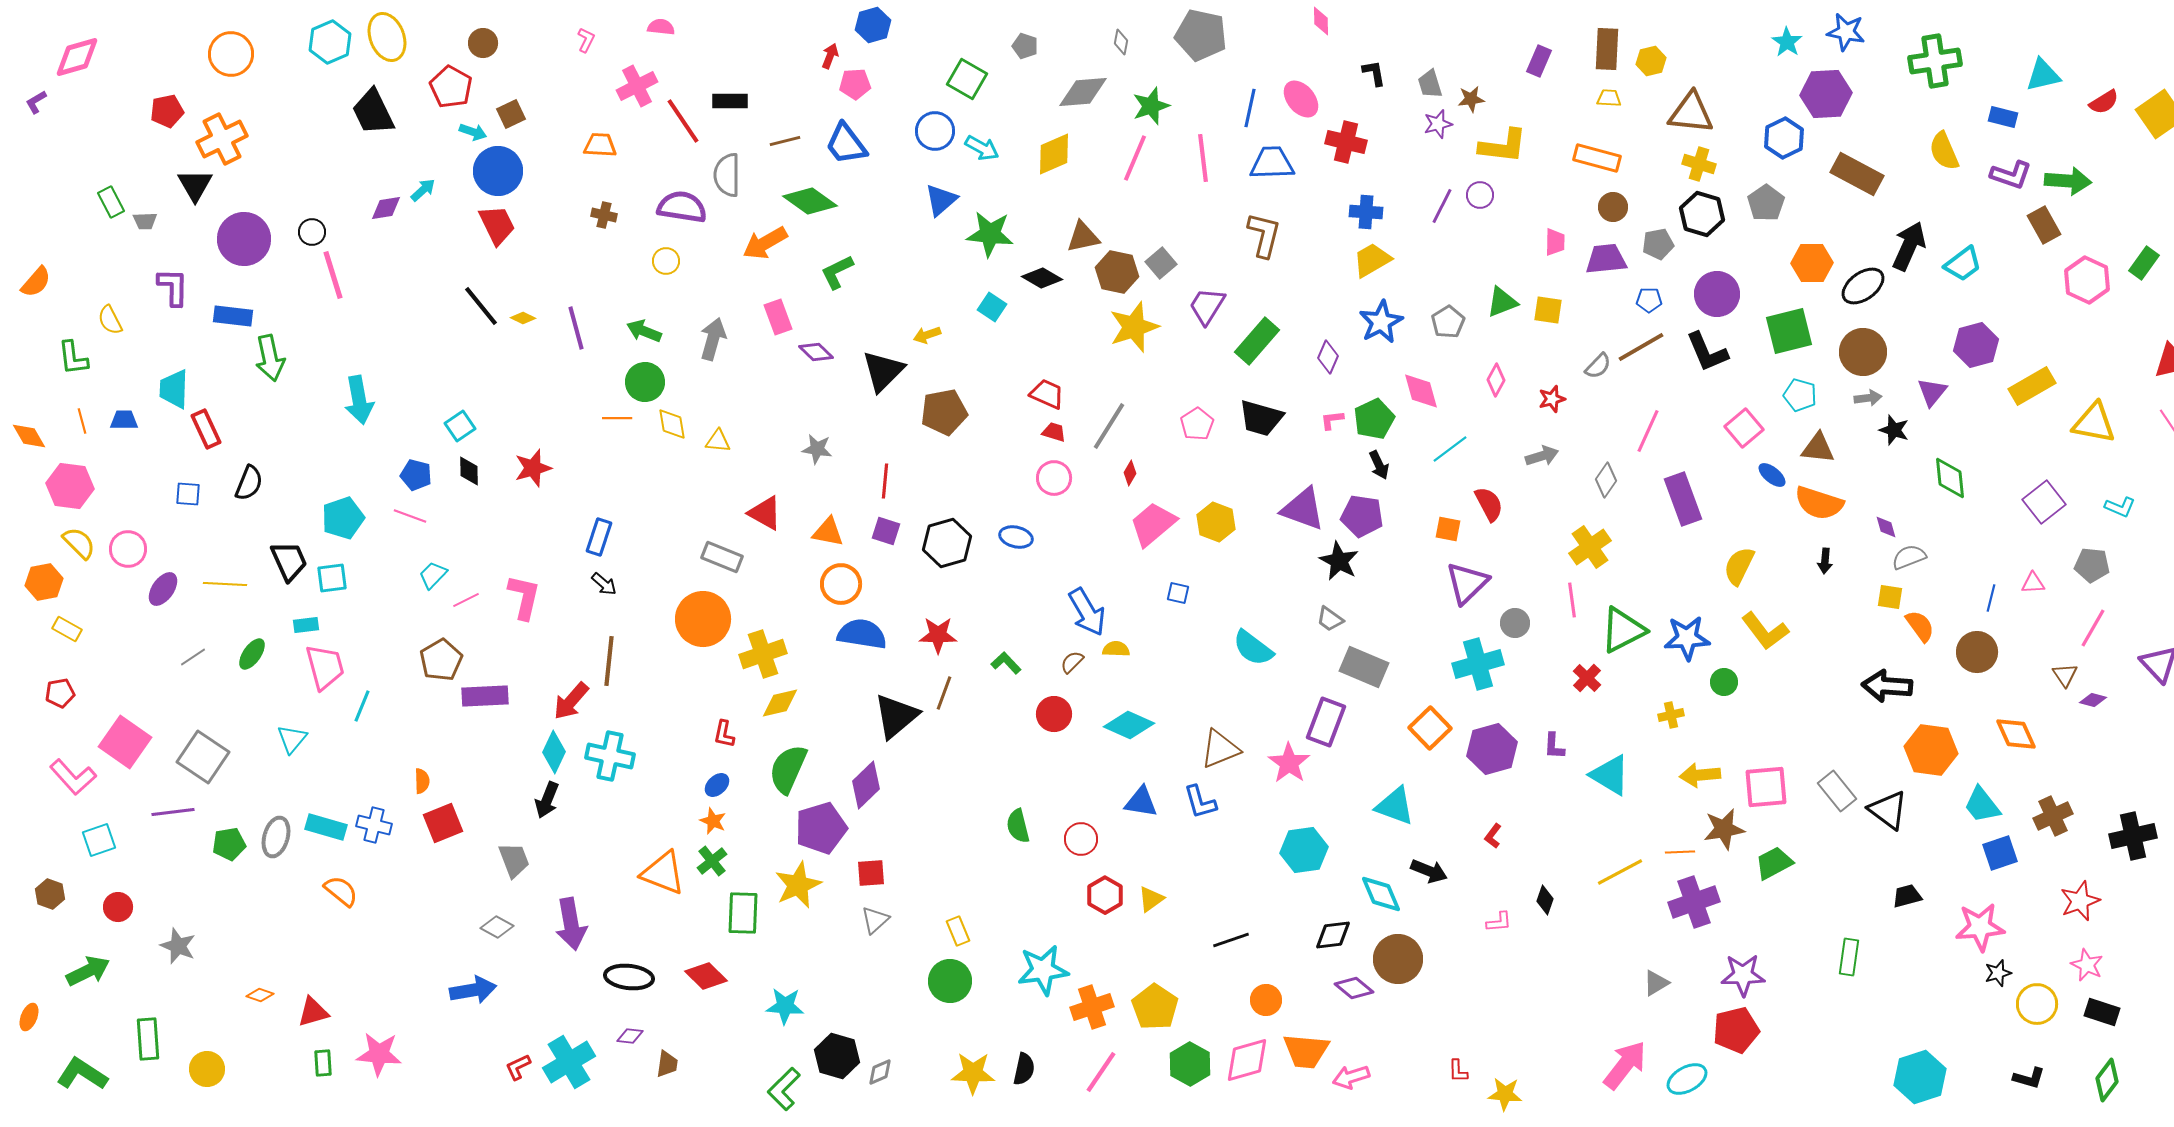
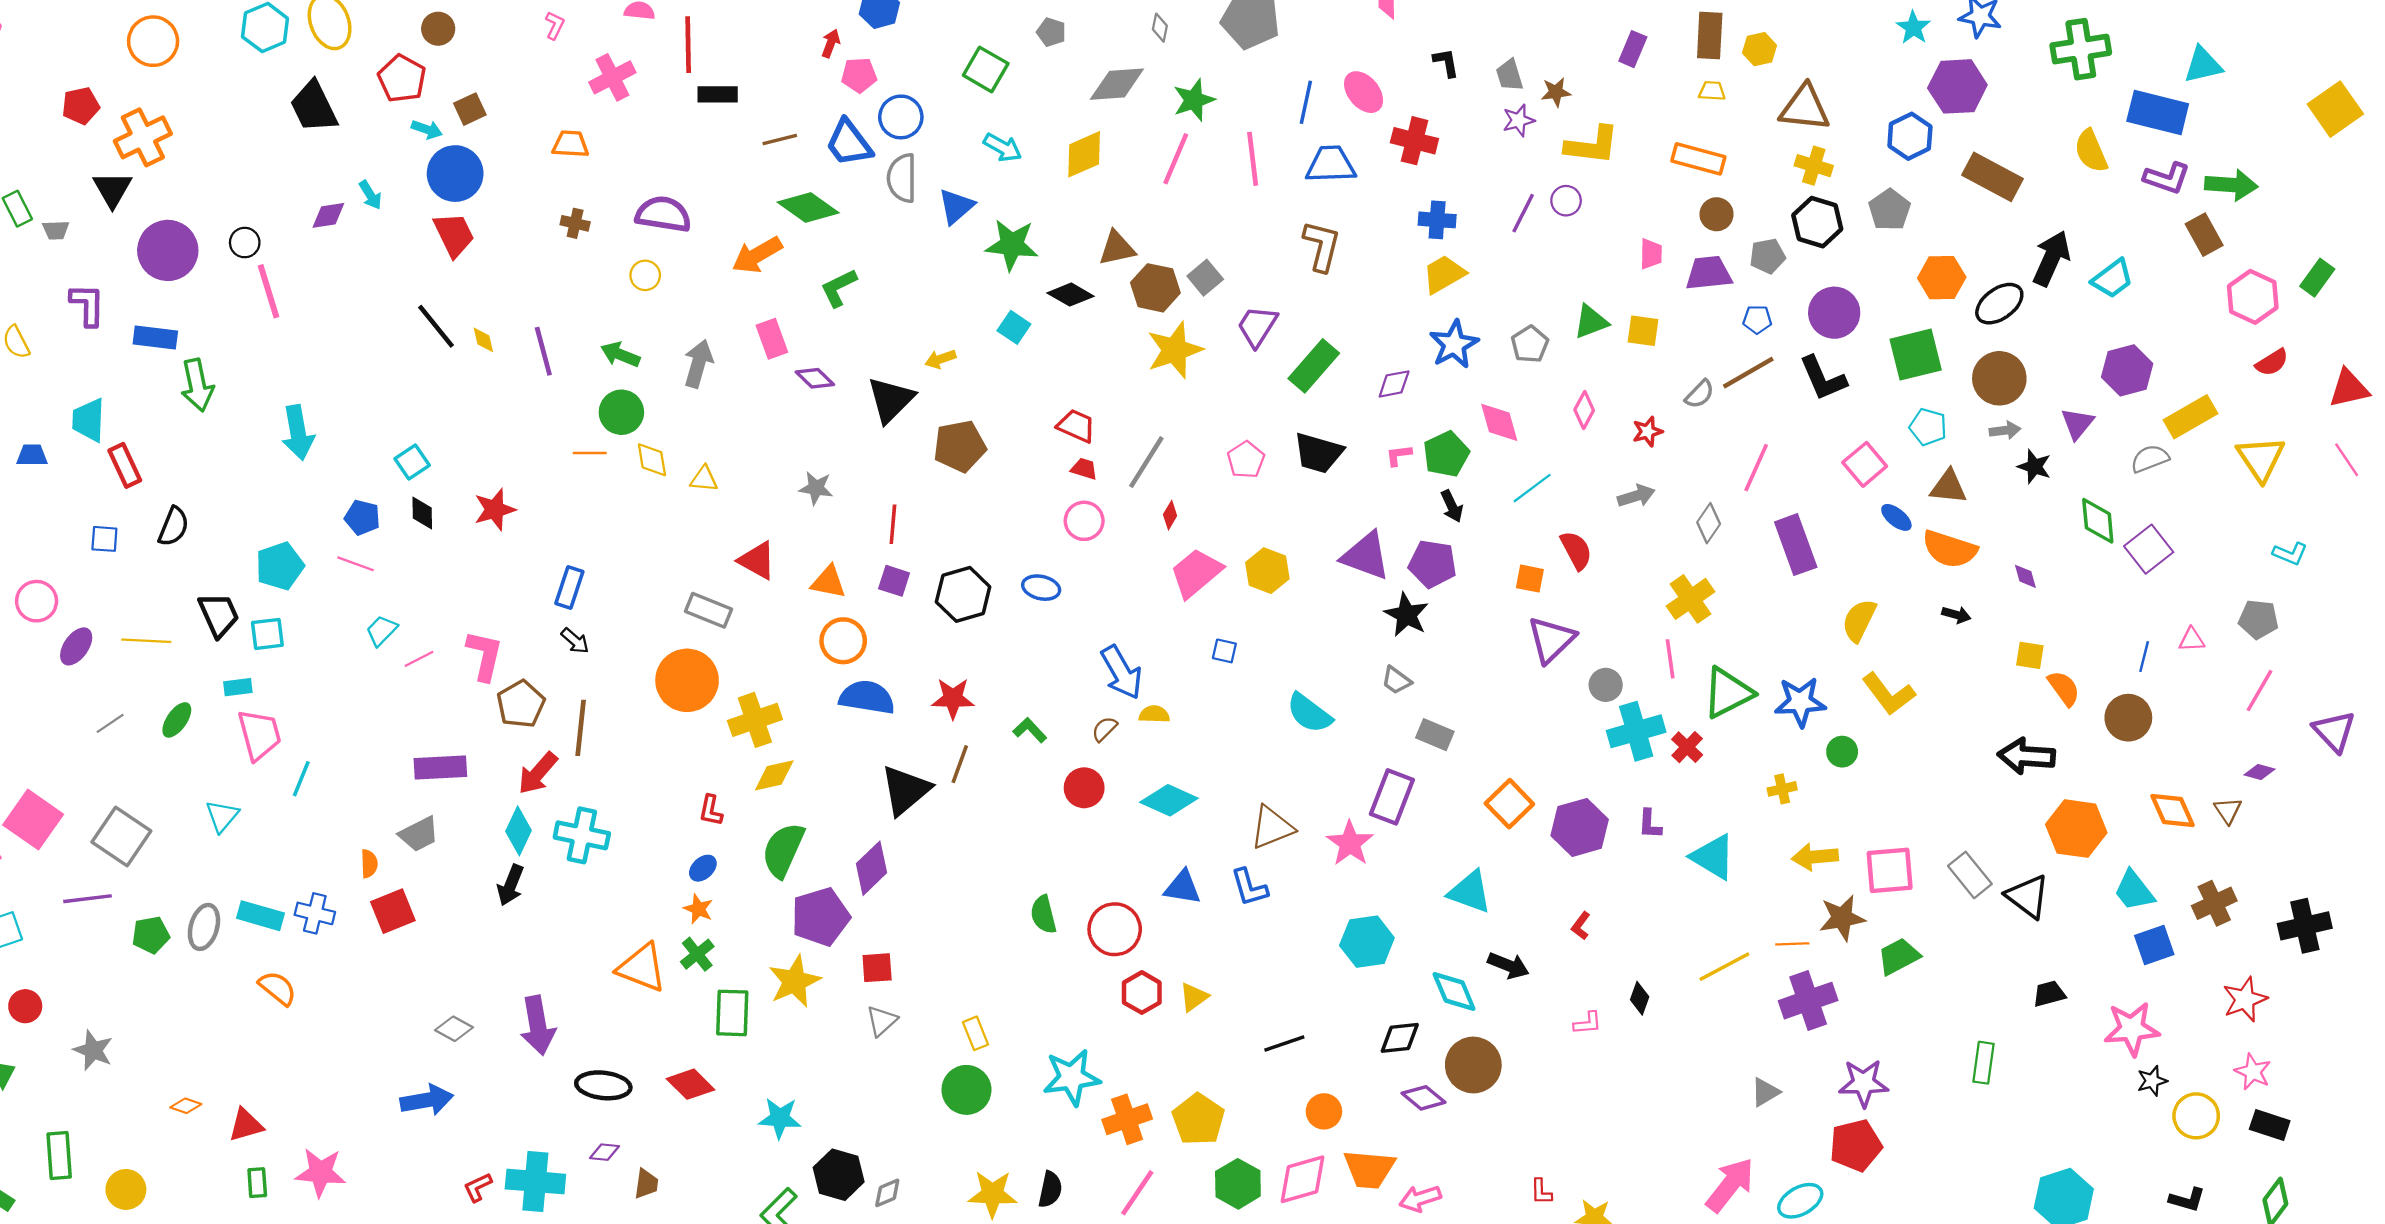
red semicircle: (2104, 102) -> (2272, 362), moved
blue rectangle: (2003, 117) -> (2158, 112), size x1.8
red line: (683, 121) -> (688, 45), moved, turned 33
blue circle: (935, 131) -> (901, 117), moved
gray semicircle: (727, 175) -> (902, 178), moved
cyan arrow: (423, 190) -> (370, 195), turned 100
yellow diamond: (523, 318) -> (483, 340), turned 50
purple diamond: (1328, 357) -> (1394, 384), turned 56
yellow triangle: (2094, 423) -> (2261, 459), turned 45
purple square: (2044, 502) -> (2149, 549), moved
gray semicircle: (1909, 557) -> (2150, 459), moved
black arrow: (1825, 561) -> (1956, 615), turned -80
brown pentagon: (441, 660) -> (521, 704), moved
cyan cross: (1478, 664) -> (1636, 731), moved
gray rectangle: (1364, 667) -> (1435, 735), size x0.7
brown triangle: (2065, 675) -> (2228, 810), moved
red circle: (1081, 839) -> (1115, 929), size x1.4
gray trapezoid: (514, 860) -> (419, 834), moved, turned 84
cyan cross: (569, 1062) -> (535, 1182), turned 36

